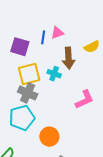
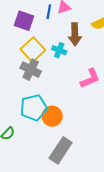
yellow square: (29, 74) -> (33, 50), turned -30
cyan pentagon: (22, 118) -> (34, 108), moved

